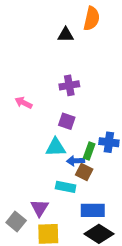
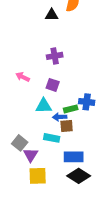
pink arrow: (24, 103) -> (23, 77), moved
green rectangle: (89, 151) -> (71, 109), turned 56
brown square: (84, 172) -> (67, 126), turned -32
gray square: (16, 221) -> (20, 143), moved

